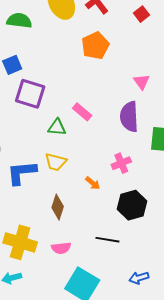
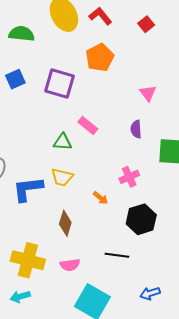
purple square: (30, 94) -> (59, 84), moved
purple semicircle: (129, 117) -> (136, 129), size x0.6

